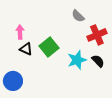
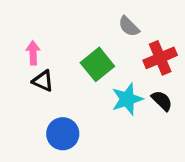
green square: (49, 47) -> (97, 64), moved
blue circle: (13, 81) -> (63, 134), moved

